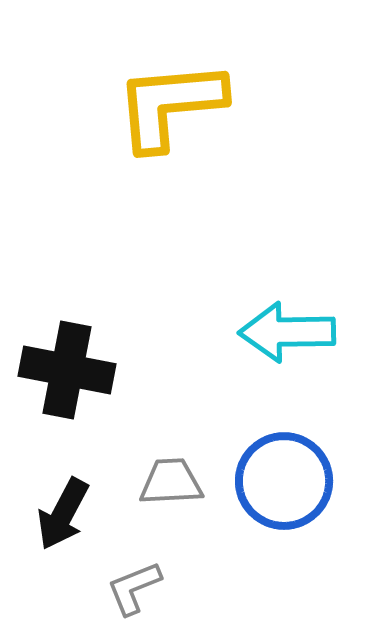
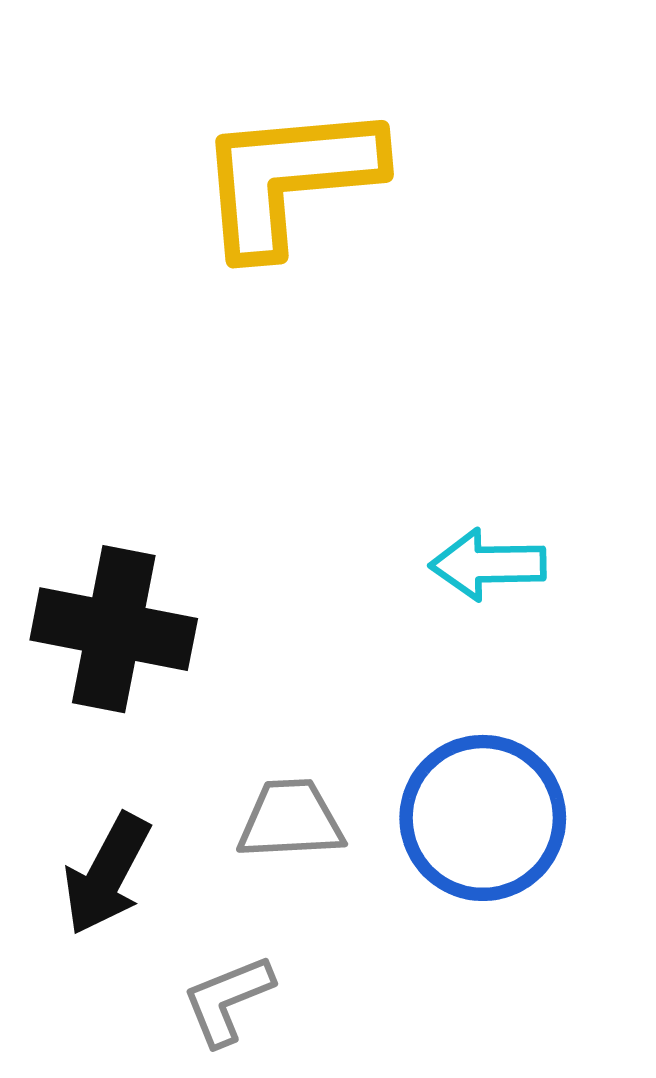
cyan arrow: (287, 332) -> (488, 565), size x0.7

